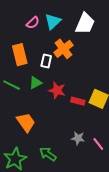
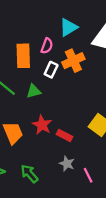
pink semicircle: (33, 23) -> (47, 46), moved, turned -40
red star: (57, 90) -> (42, 125), moved
red rectangle: (78, 101) -> (65, 135), moved

